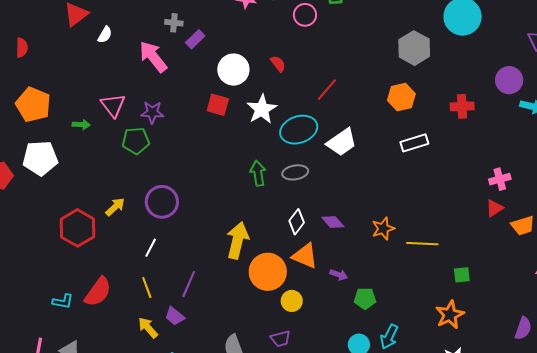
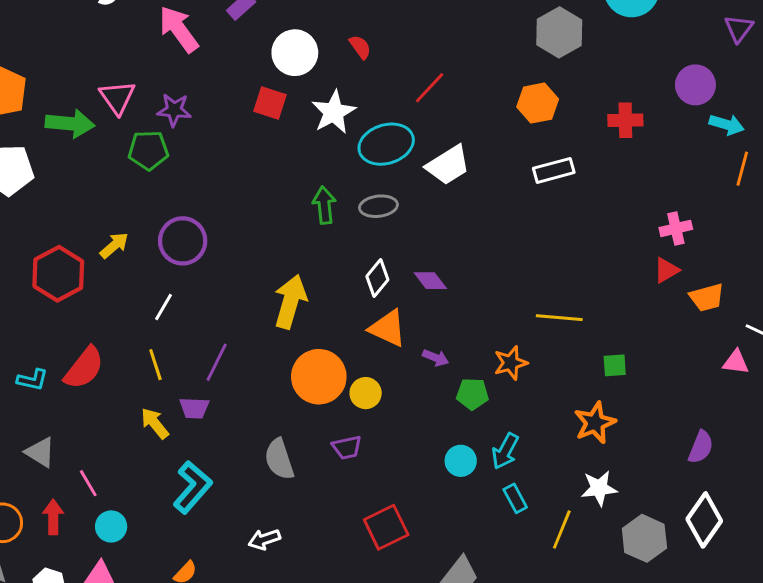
green arrow: (81, 125) -> (70, 124), size x1.8
orange star: (383, 229) -> (511, 363), moved
orange circle: (268, 272) -> (319, 377), moved
purple trapezoid: (175, 316) -> (194, 408), turned -40

